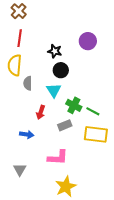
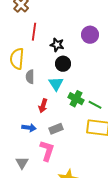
red line: (20, 38) -> (34, 32), moved
gray rectangle: (65, 125) -> (56, 129), moved
pink L-shape: (58, 157) -> (47, 151), moved, turned -75

